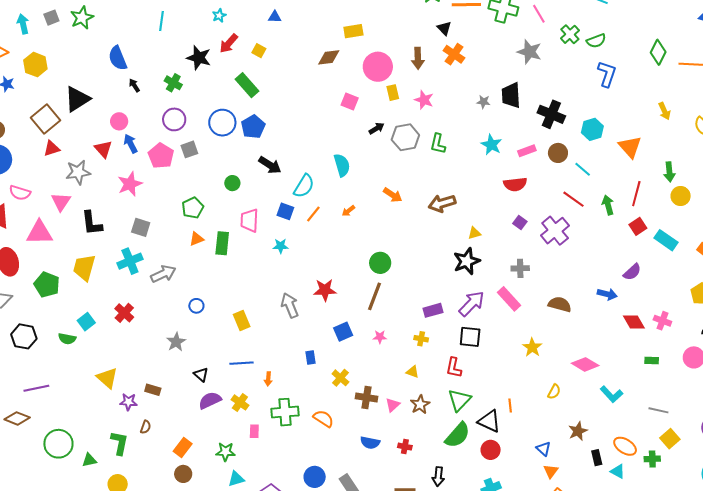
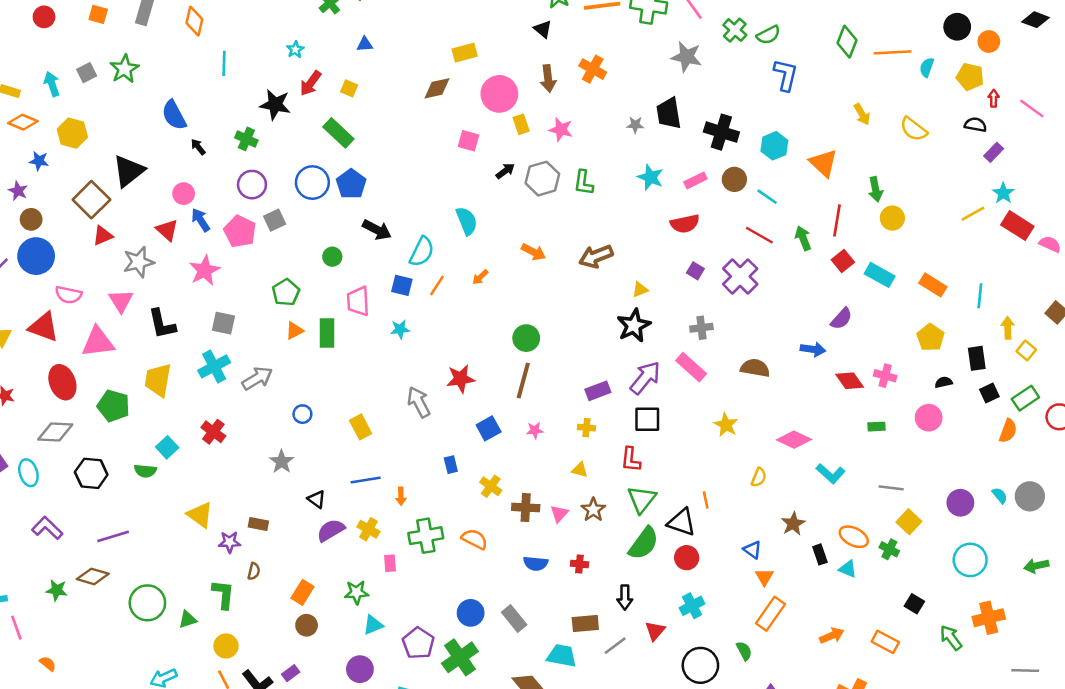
black triangle: (444, 28) -> (543, 29), moved
green cross: (652, 459) -> (889, 549), turned 35

